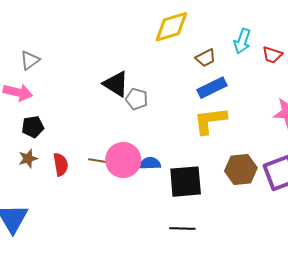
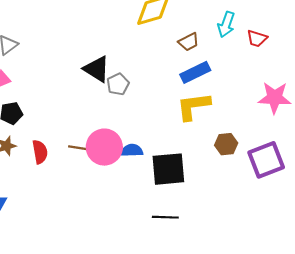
gray pentagon: (137, 99) -> (118, 84), turned 30
brown hexagon: (241, 169) -> (226, 144), moved, size x0.7

